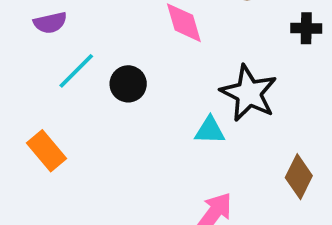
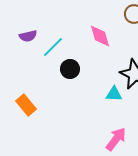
cyan line: (76, 71) -> (53, 47), moved

